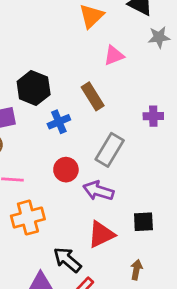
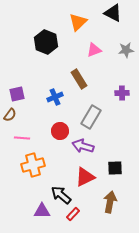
gray star: (159, 37) -> (126, 50), moved
black hexagon: (34, 88) -> (46, 42), moved
brown arrow: (136, 270) -> (110, 202), size x1.5

